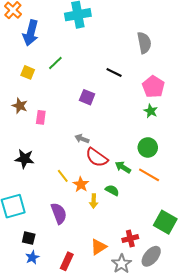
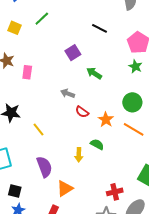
purple square: (87, 97) -> (73, 53), turned 35
red semicircle: (97, 157) -> (82, 112), size x0.6
green arrow: (123, 167) -> (94, 73), moved
yellow line: (63, 176) -> (39, 130), moved
orange star: (81, 184) -> (106, 120), moved
orange triangle: (99, 247) -> (65, 188), moved

